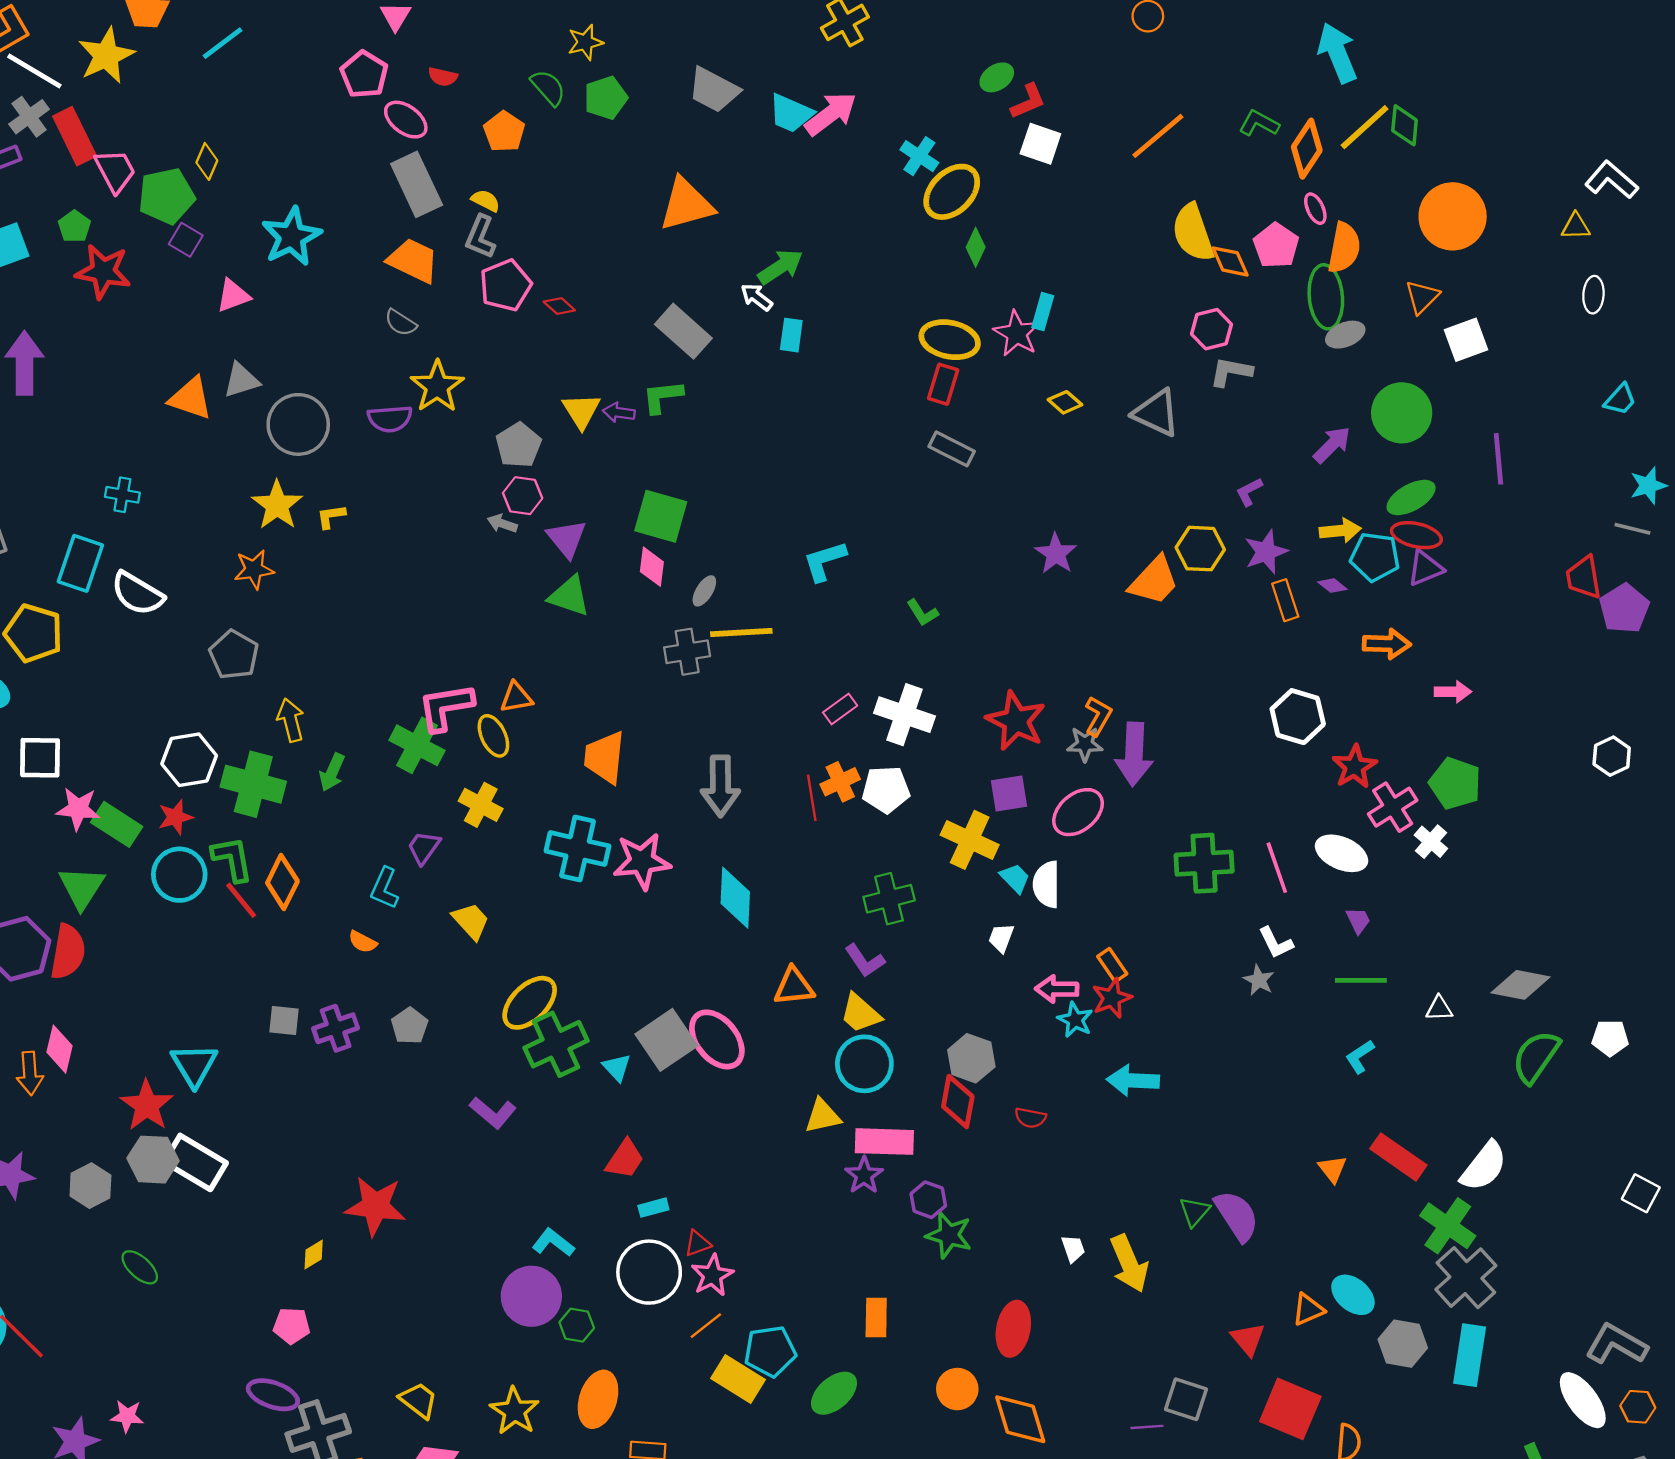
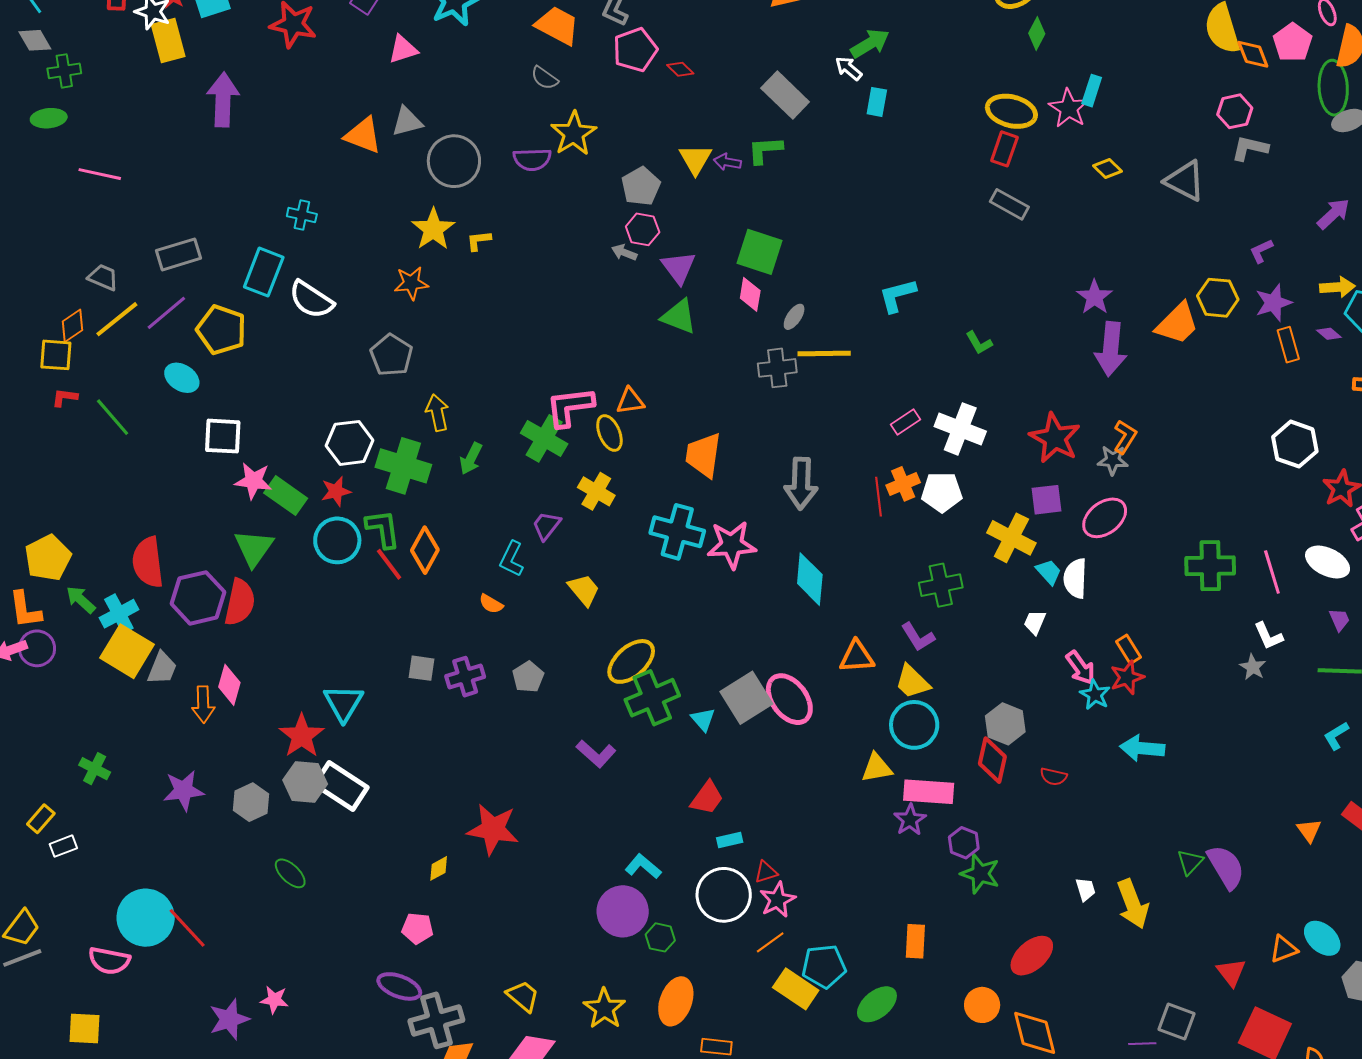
purple arrow: (1134, 754) -> (1111, 349), moved
pink arrow: (1057, 989) -> (1080, 668), turned -129
red ellipse: (1013, 1329) -> (1032, 956), turned 36

